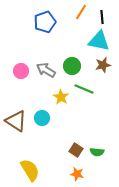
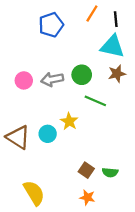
gray arrow: (46, 70) -> (52, 79), turned -42
yellow star: (61, 97) -> (69, 121), moved

